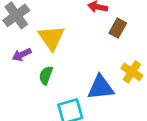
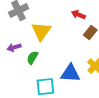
purple arrow: (22, 55) -> (14, 47), moved

